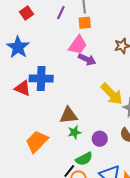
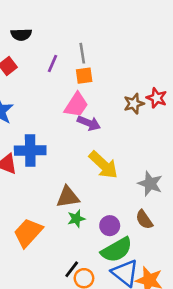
yellow arrow: (112, 94) -> (103, 165), moved
green semicircle: (84, 159) -> (117, 250), moved, size x1.4

